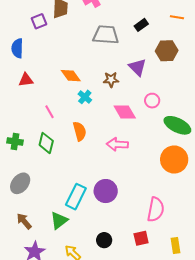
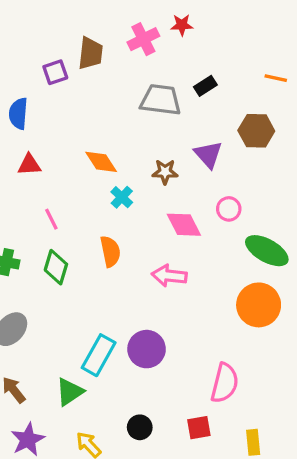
black rectangle: (141, 25) -> (205, 86), moved
pink line: (50, 112) -> (51, 219), moved

